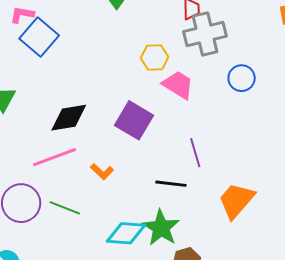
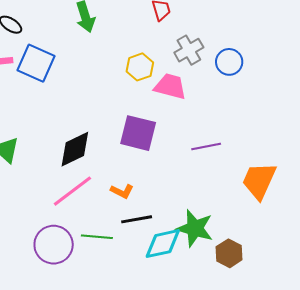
gray cross: (205, 34) -> (189, 50), moved, size x0.7
blue square: (39, 37) -> (36, 63), moved
purple line: (195, 153) -> (206, 147), turned -68
black line: (171, 184) -> (137, 219), moved

